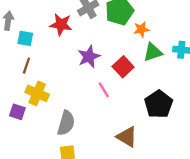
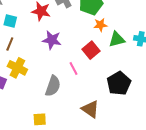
orange star: (141, 29) -> (100, 25), moved
purple star: (89, 57) -> (52, 40), moved, turned 30
gray semicircle: (66, 123) -> (53, 86), moved

